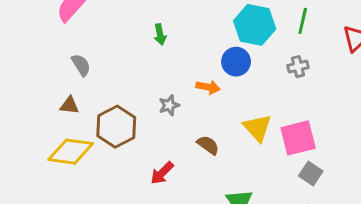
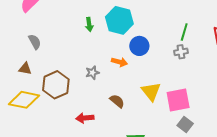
green line: (303, 21) -> (184, 32), moved
cyan hexagon: (255, 25) -> (119, 20), moved
red arrow: (162, 173) -> (85, 118), turned 36

